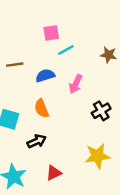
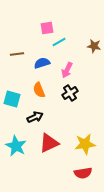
black cross: (101, 111) -> (70, 93), moved
yellow star: (98, 156) -> (85, 144), moved
red triangle: (54, 173) -> (49, 143), size x1.5

